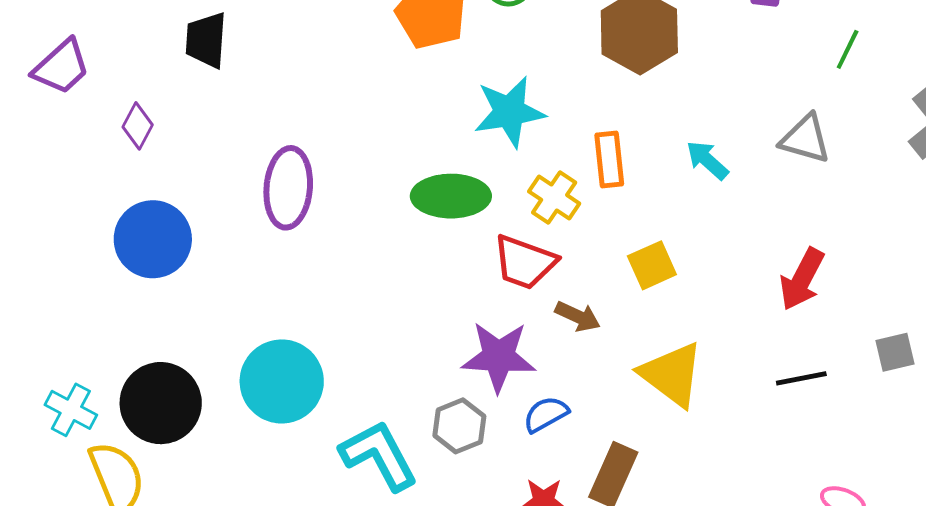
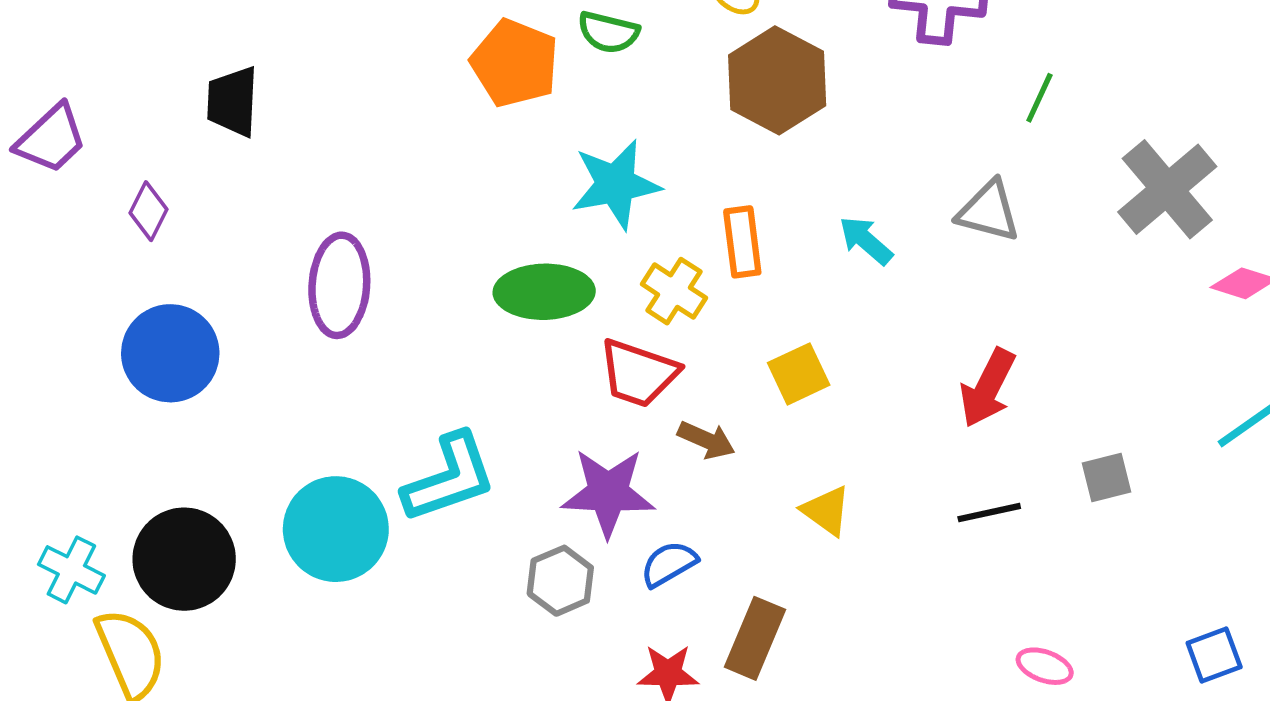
yellow triangle: (672, 374) -> (826, 511), size x0.6
cyan L-shape: (379, 455) -> (449, 478), moved, turned 100

